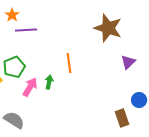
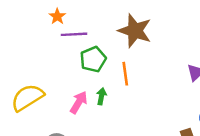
brown star: (108, 28) -> (135, 31), moved
green pentagon: (14, 67) -> (93, 59), moved

